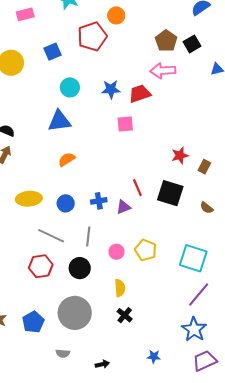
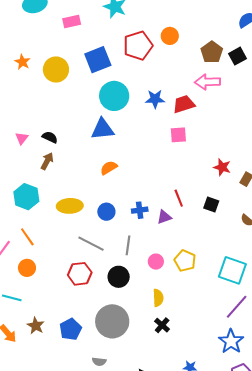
orange circle: (116, 15) -> (170, 36), moved
blue square: (53, 52) -> (98, 60), size x1.5
cyan circle: (70, 87) -> (114, 96), size x1.5
pink square: (125, 124) -> (178, 135), moved
red star: (180, 156) -> (222, 167), turned 30
black square: (170, 193) -> (211, 205), size x0.6

